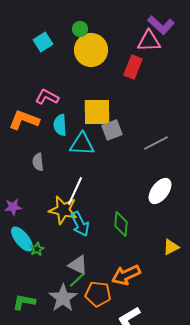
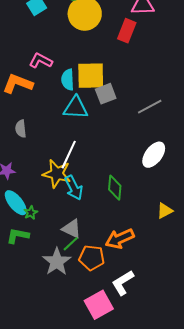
cyan semicircle: (60, 125) -> (68, 80), moved
gray semicircle: (38, 162) -> (21, 129), moved
green L-shape: (24, 302) -> (18, 236), moved

